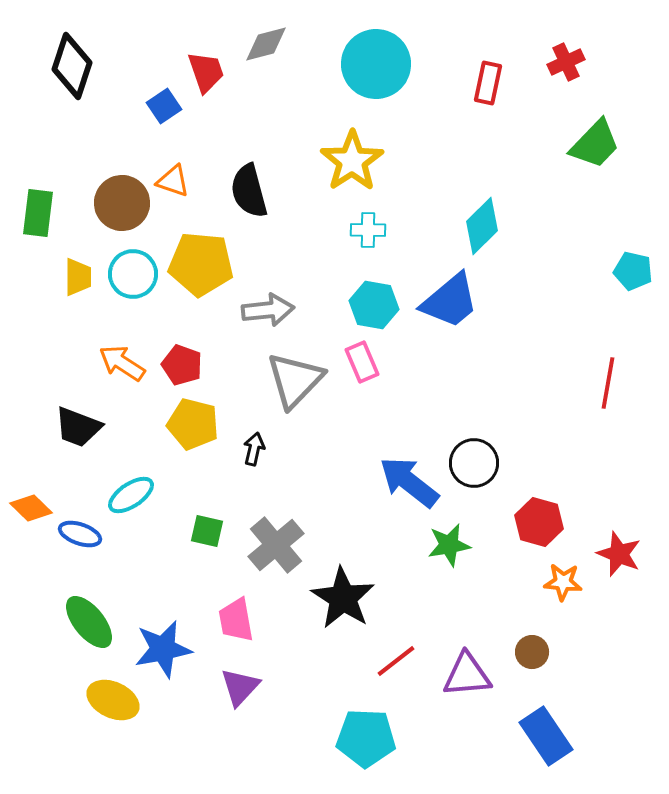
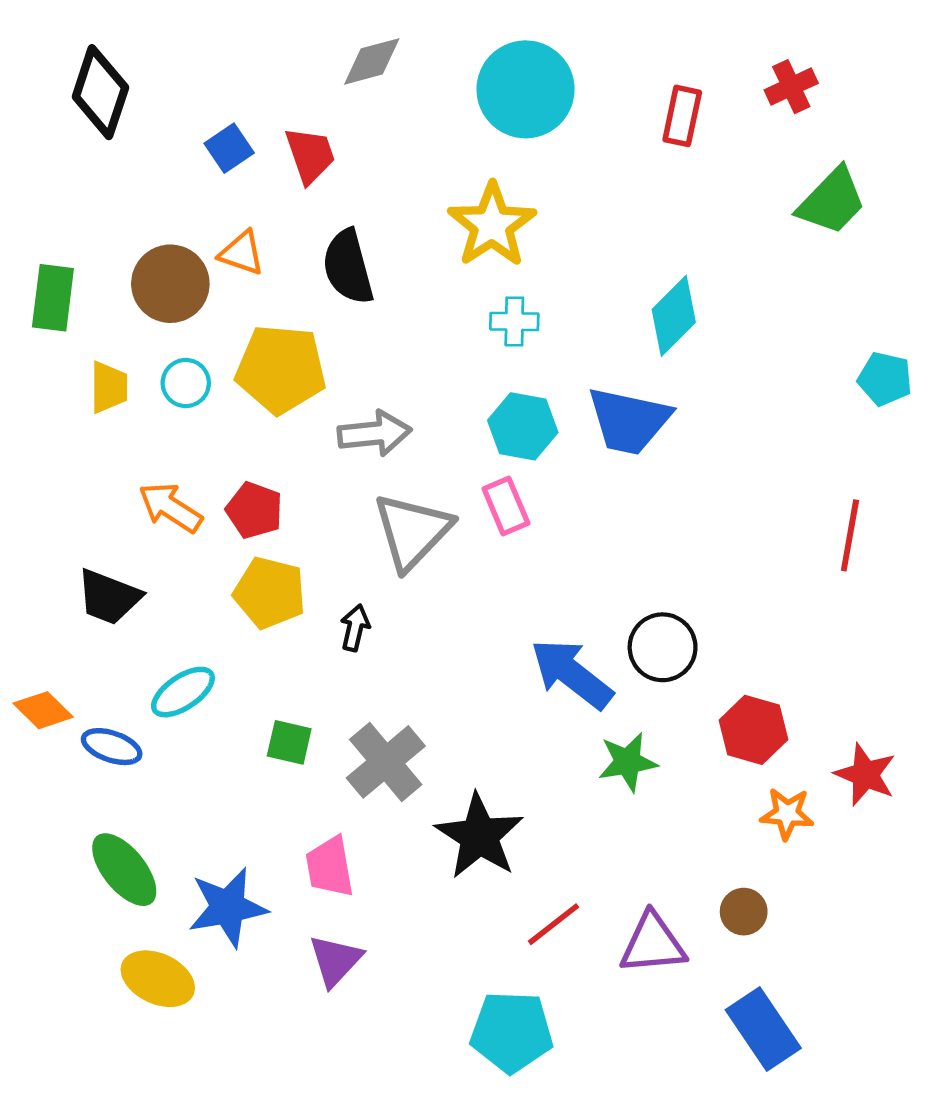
red trapezoid: (206, 72) -> (310, 155), moved
cyan circle: (133, 274) -> (186, 383), size x0.7
blue trapezoid: (450, 301) -> (629, 421), turned 52

